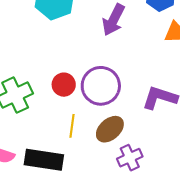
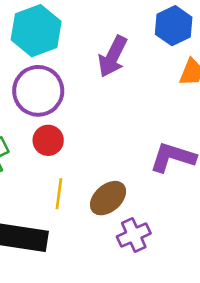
purple circle: (101, 86) -> (38, 91), moved

